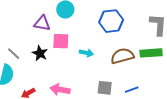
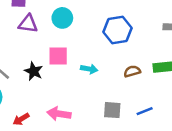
purple triangle: (42, 23) -> (28, 24), moved
brown semicircle: (122, 56) -> (132, 71), size x0.6

